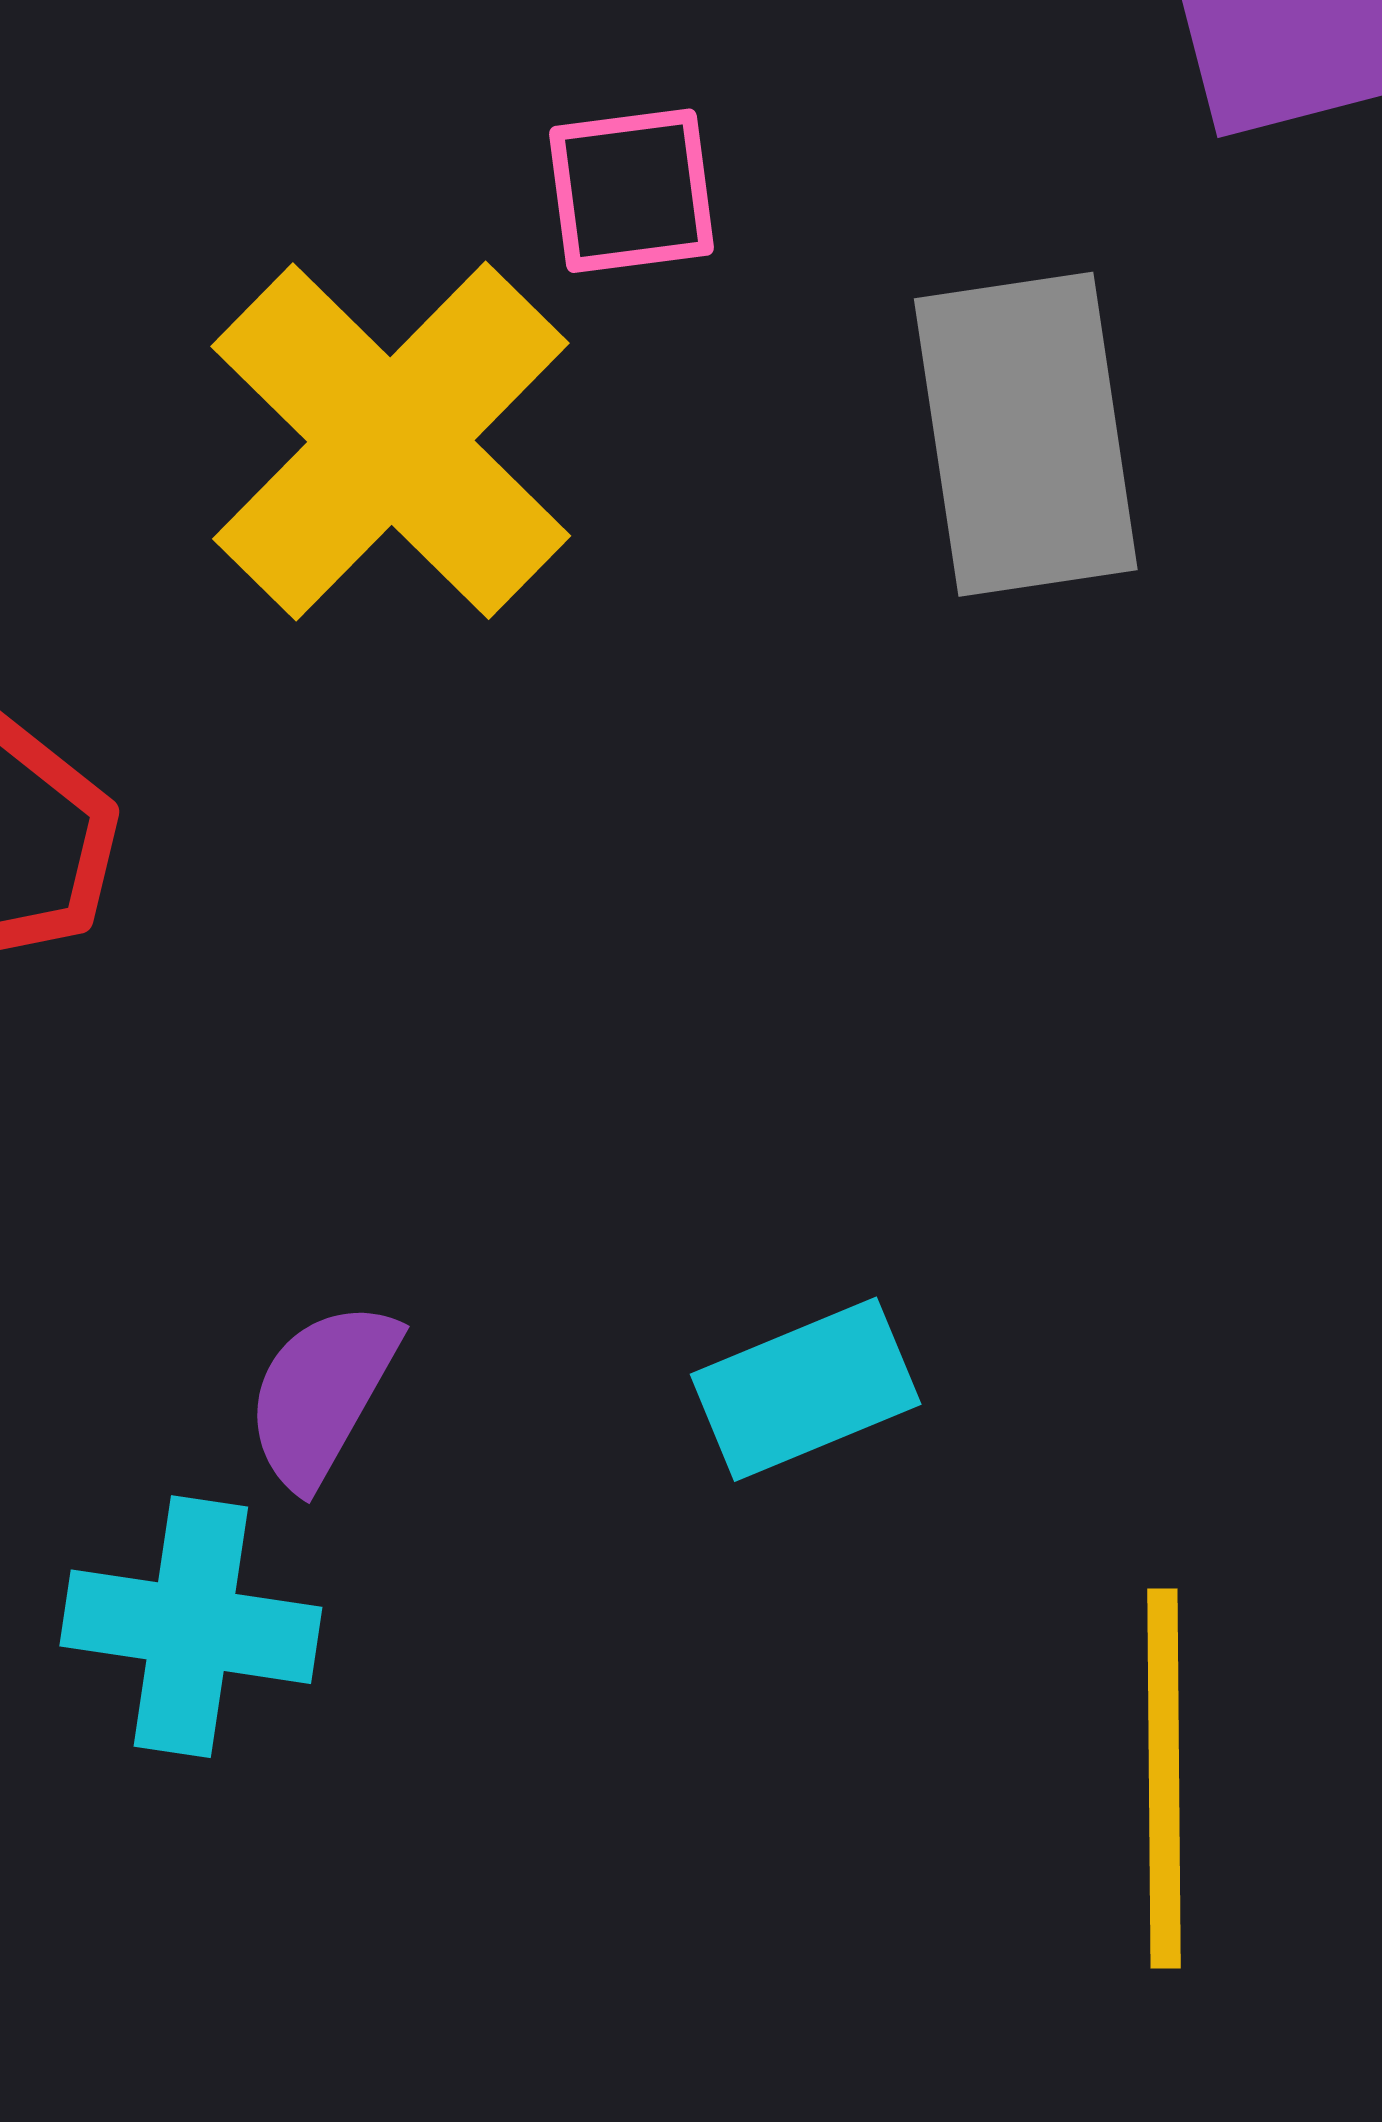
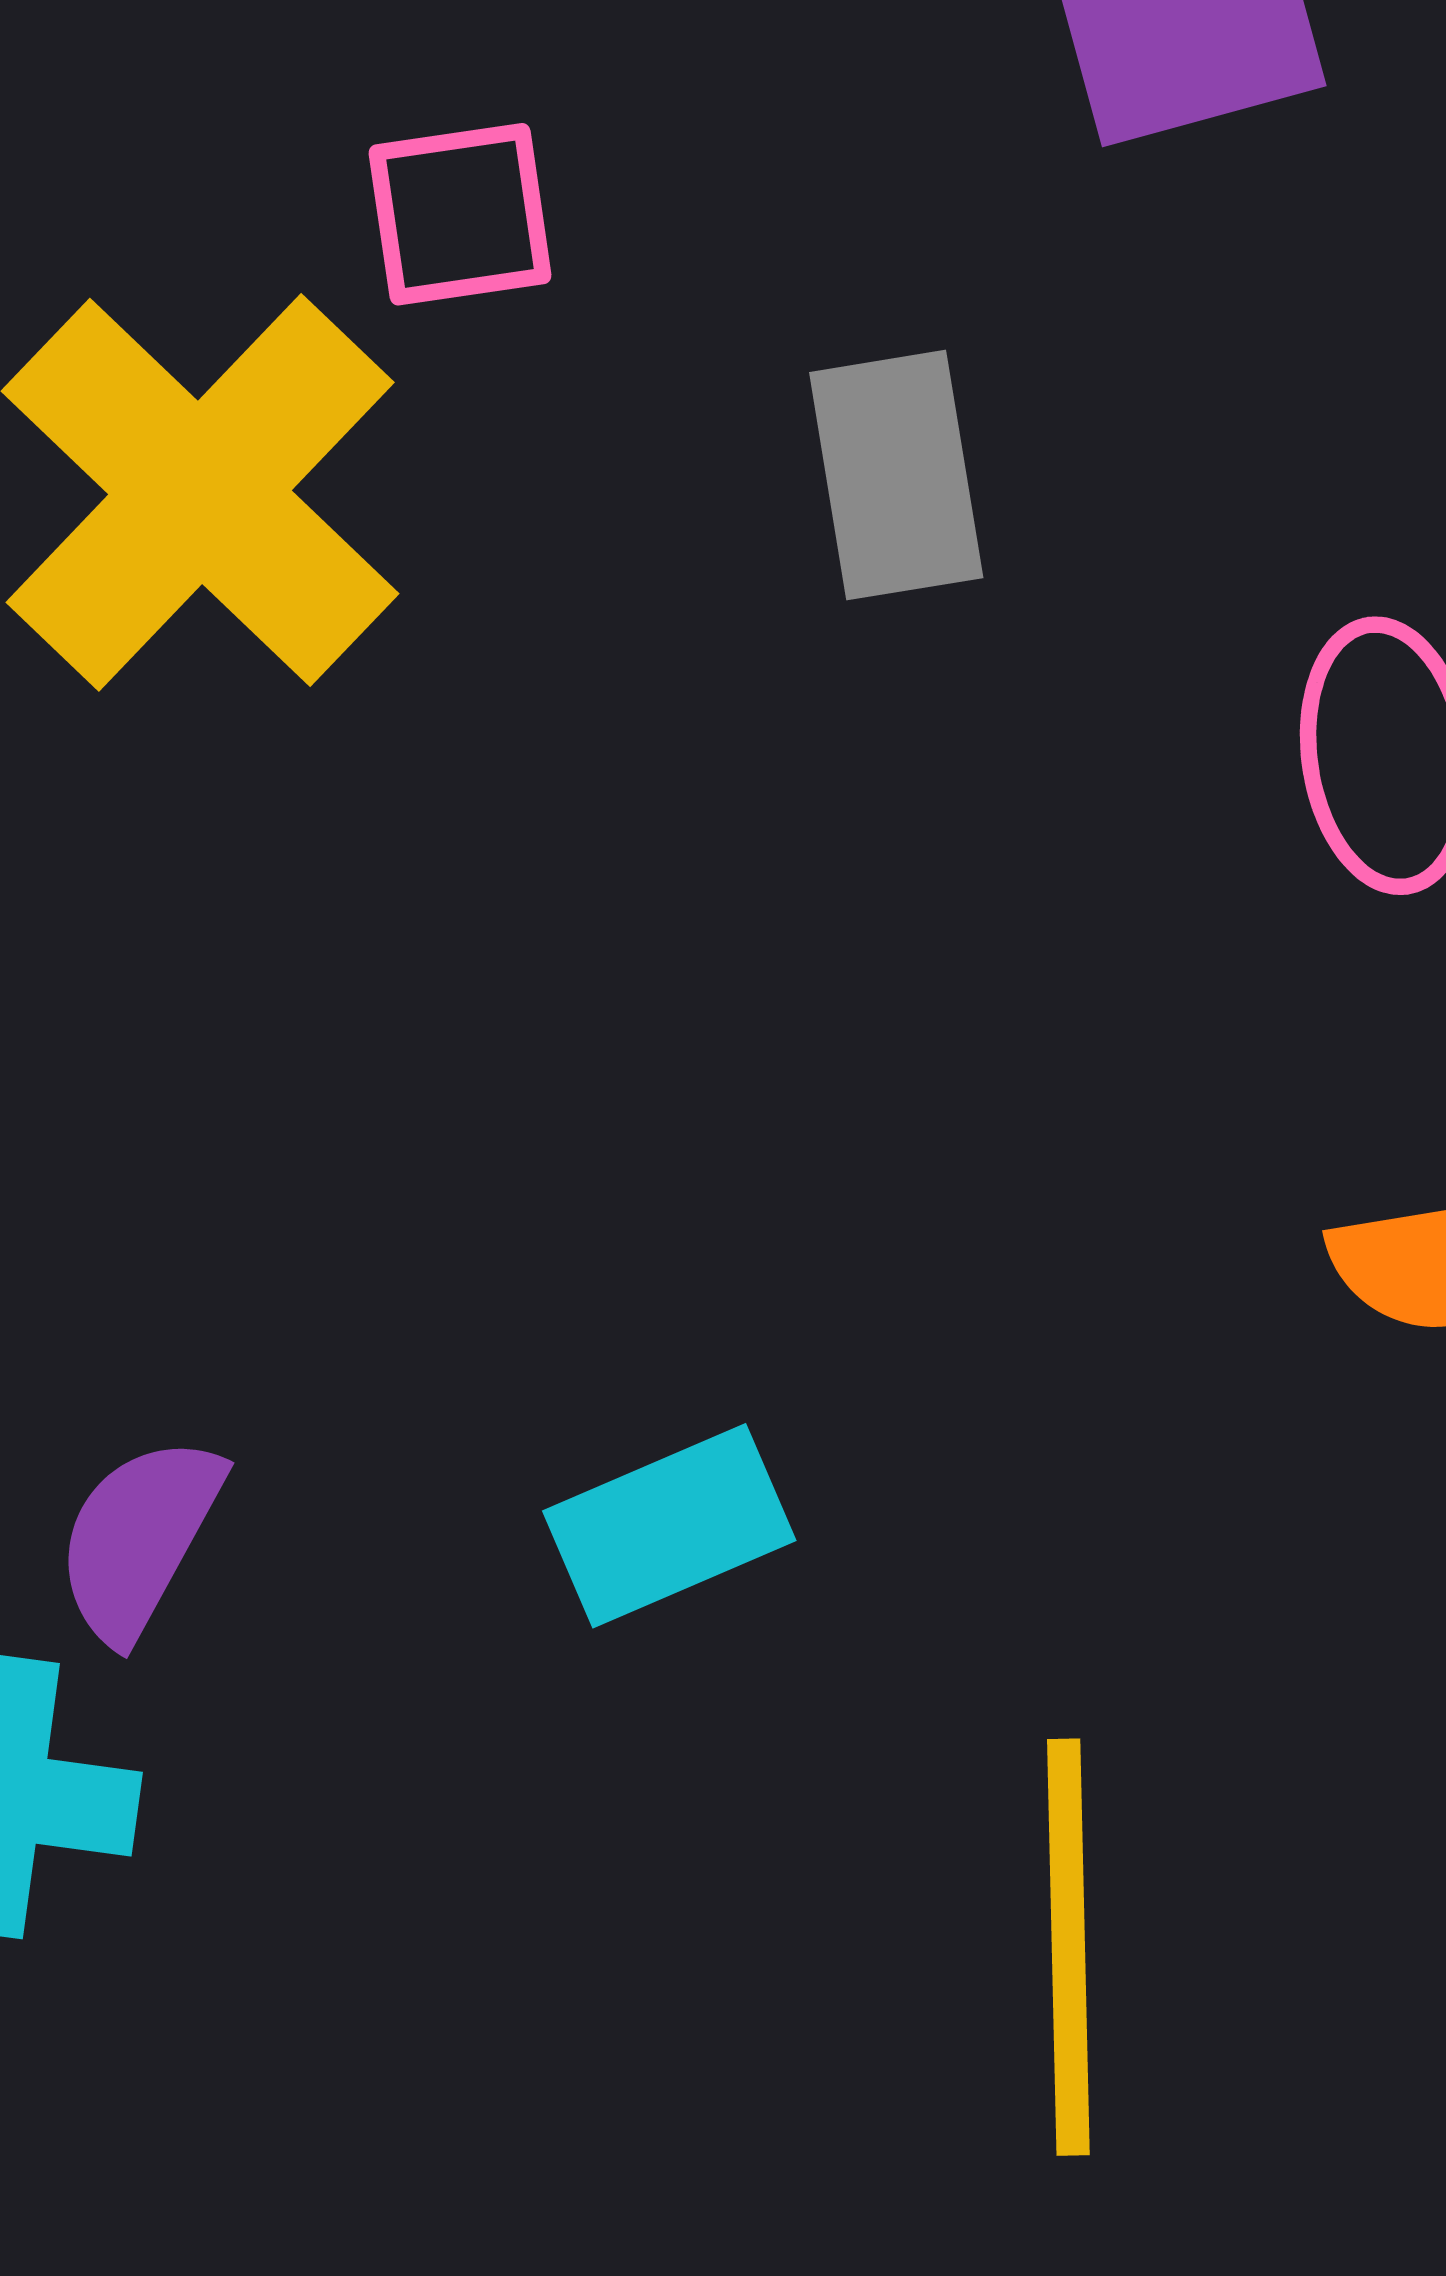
gray rectangle: (1026, 434) -> (896, 475), size x0.7

